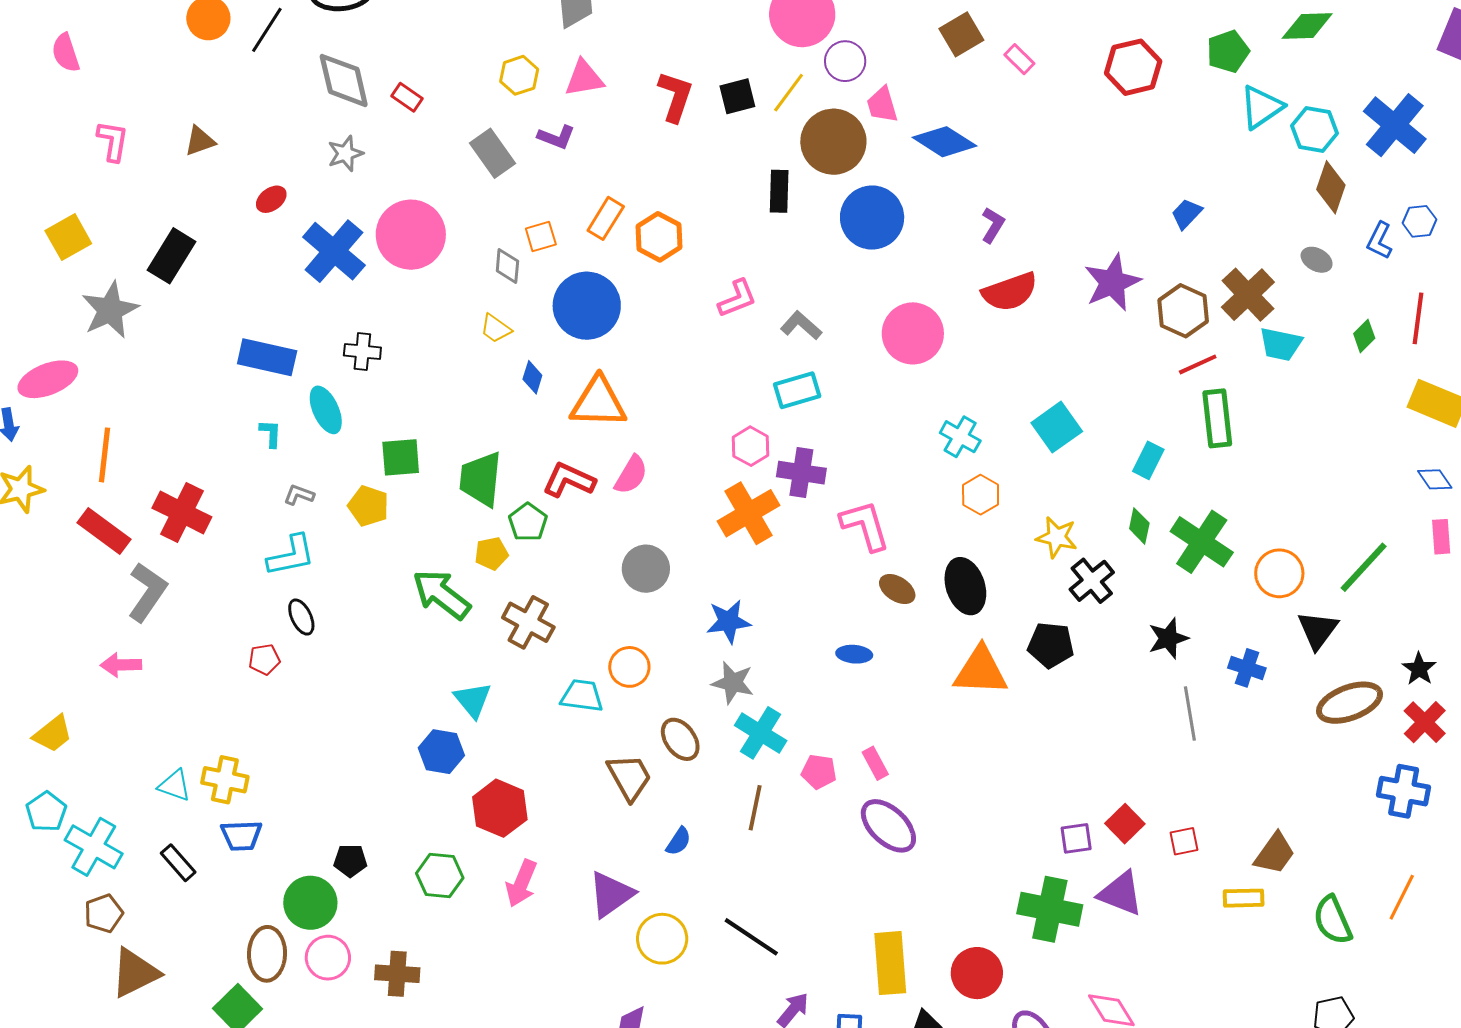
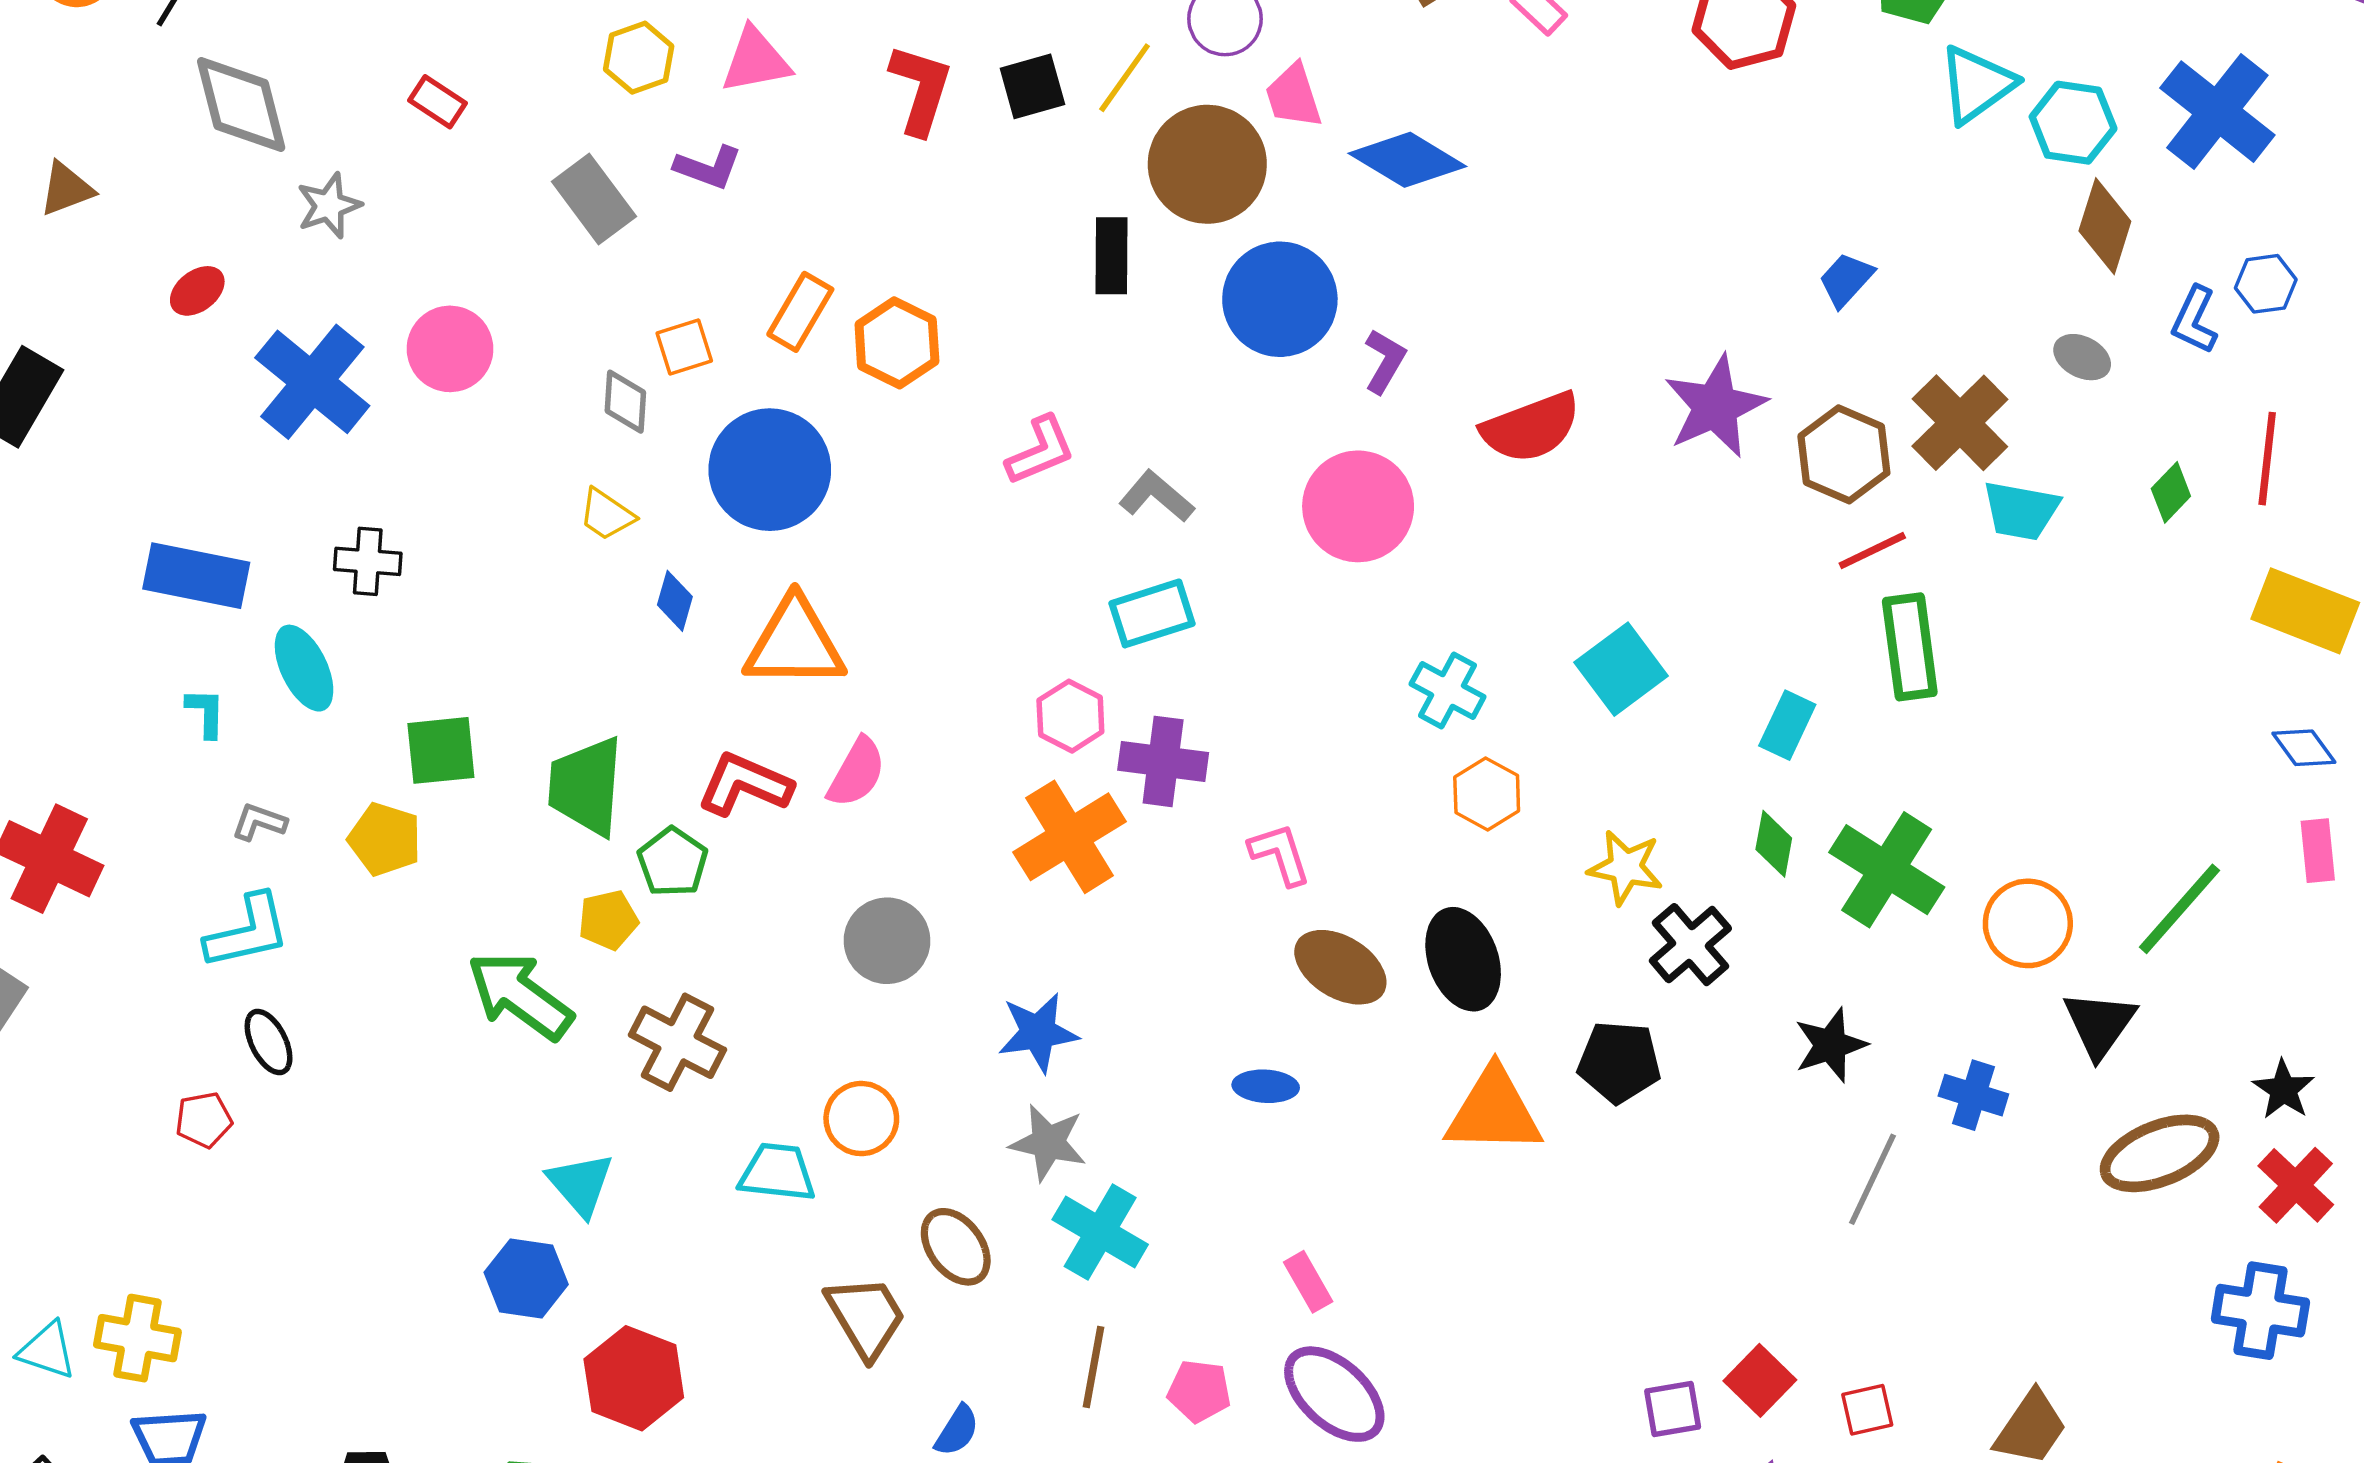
gray diamond: (344, 80) -> (241, 105), moved
purple L-shape: (993, 225) -> (1385, 361), moved
pink circle: (411, 235) -> (450, 349), size x0.7
pink L-shape: (865, 526) -> (1280, 854), size x0.7
brown ellipse: (897, 589) -> (1340, 967), size x1.4
gray line: (1190, 713) -> (1872, 1179), turned 36
pink pentagon: (819, 772) -> (1199, 1391), moved

